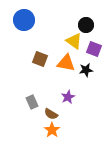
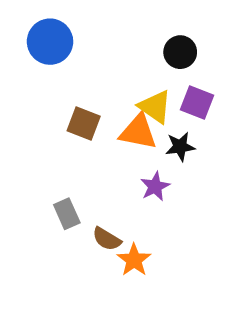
yellow triangle: (74, 41) -> (155, 107), moved
purple star: (68, 97) -> (155, 186), moved
orange star: (52, 130) -> (134, 260), moved

